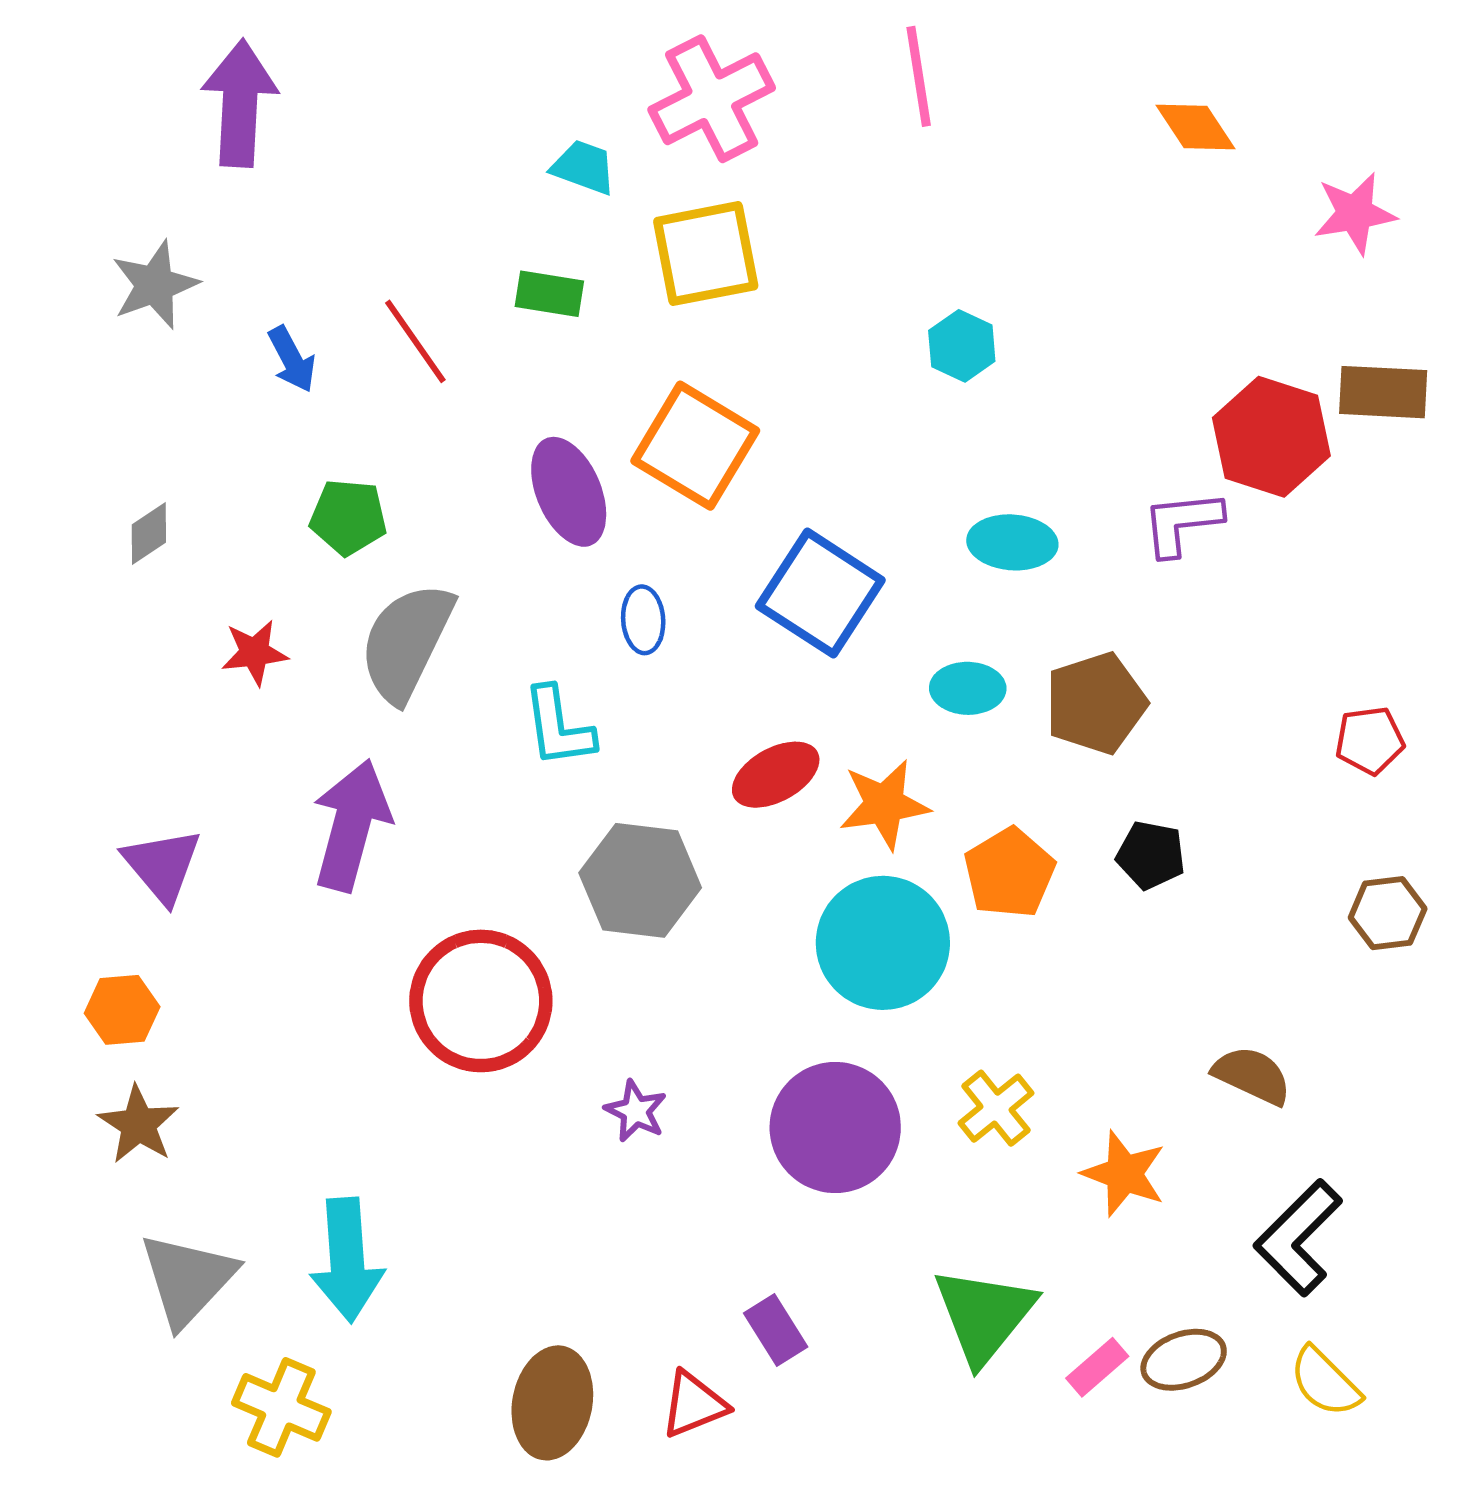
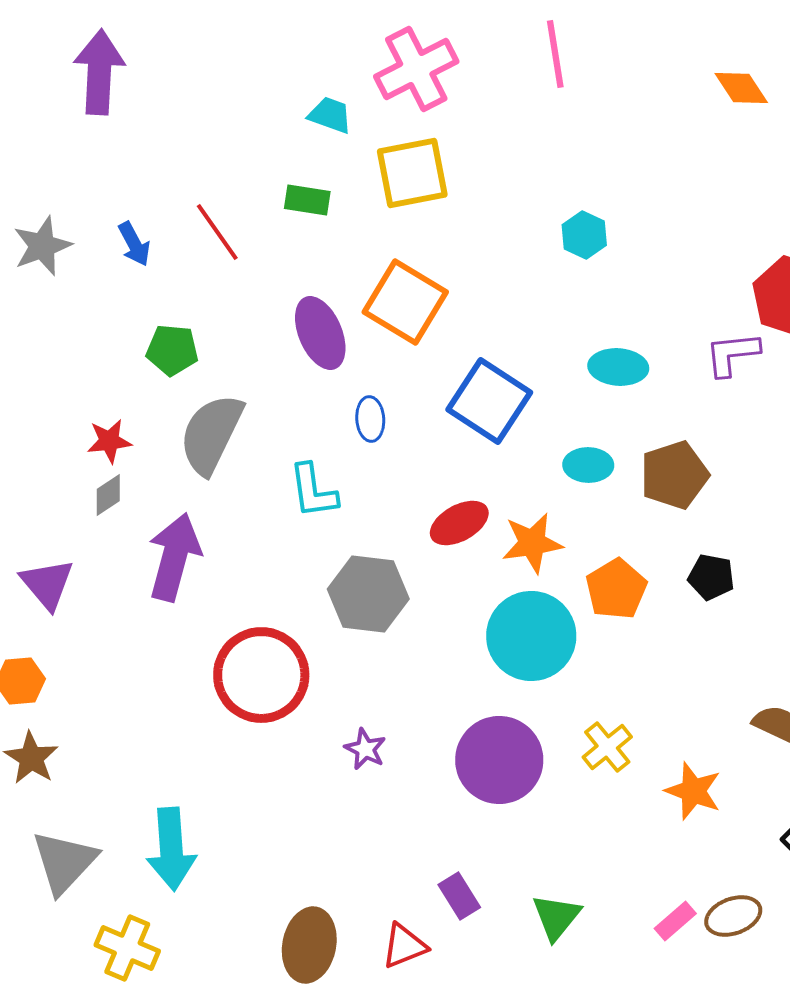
gray star: (155, 285) -> (42, 246), moved
gray diamond: (149, 533) -> (108, 495), moved
green triangle: (984, 1315) -> (556, 917), moved, size x0.7

